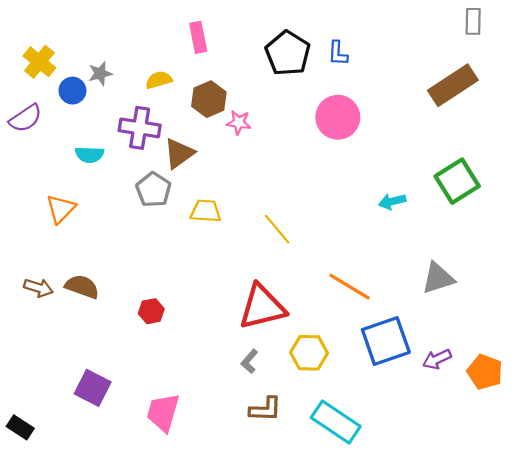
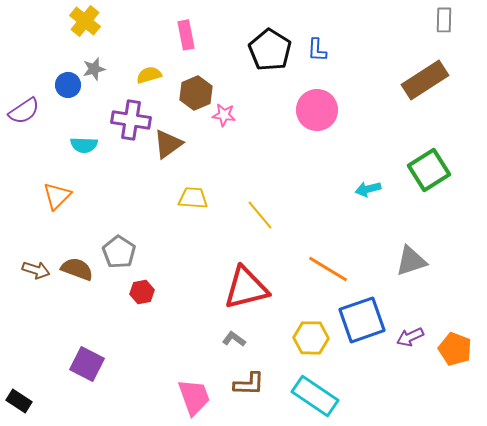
yellow cross: (39, 62) -> (85, 21), moved
gray pentagon: (153, 190) -> (119, 252), moved
yellow hexagon: (309, 353) -> (311, 338), moved
gray L-shape: (249, 361) -> (234, 339), turned 85
pink trapezoid: (163, 412) -> (194, 397), moved, turned 144

